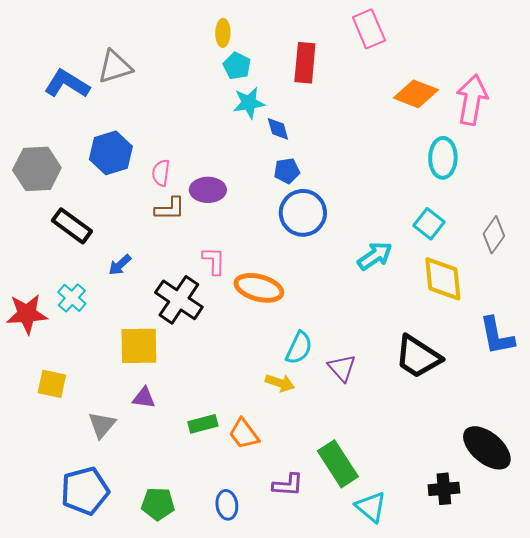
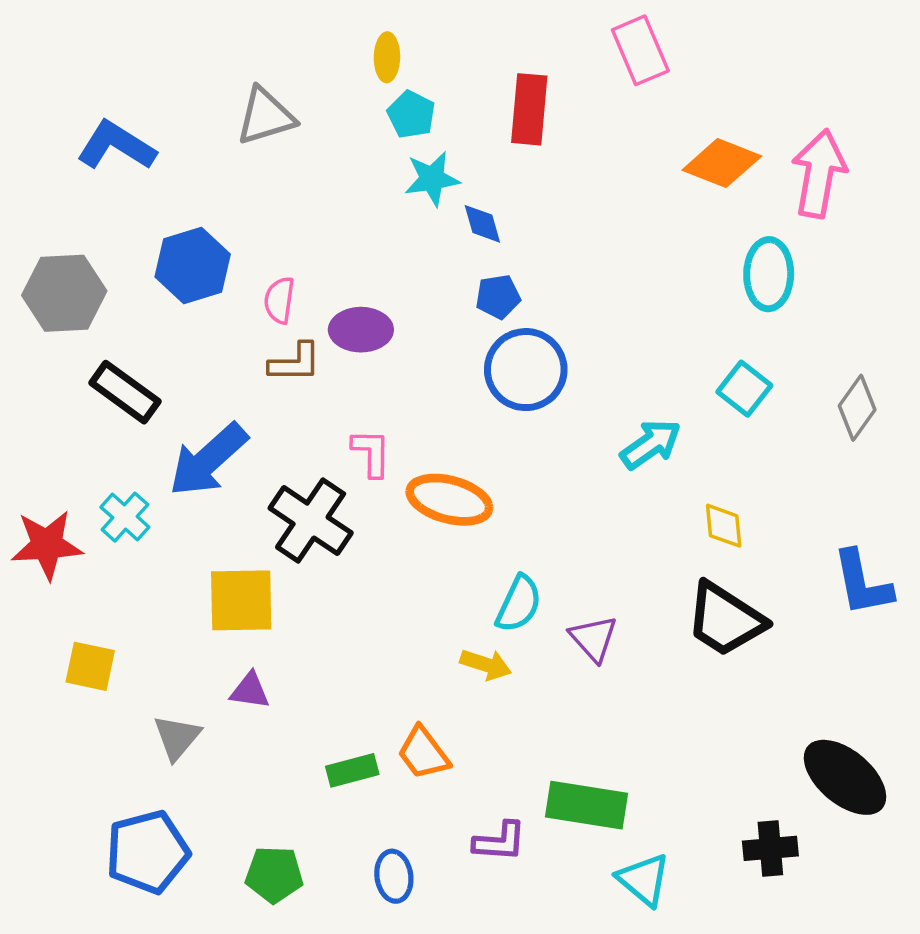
gray triangle: (115, 67) -> (265, 116), moved
blue arrow: (120, 265) -> (208, 460), size x2.0
yellow diamond: (443, 279) -> (724, 526), moved, size x0.6
green rectangle: (203, 424) -> (352, 770), moved
green rectangle: (338, 464) -> (586, 805), turned -48

